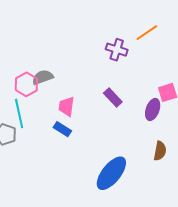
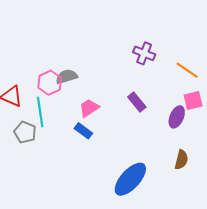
orange line: (147, 33) -> (187, 70), moved, turned 65
pink trapezoid: (67, 106) -> (89, 108), turned 45

